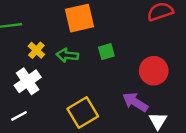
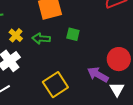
green square: (106, 52) -> (73, 34), turned 32
red circle: (154, 71) -> (119, 59), moved

